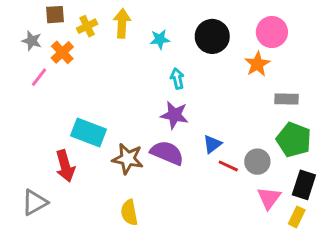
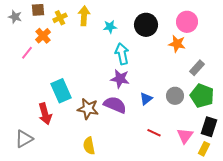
gray star: (32, 41) -> (15, 17), moved
orange star: (257, 64) -> (177, 44), turned -30
cyan arrow: (177, 79) -> (122, 54), size x1.5
gray rectangle: (286, 99) -> (197, 68), turned -49
cyan rectangle: (88, 132) -> (61, 91), turned 45
gray circle: (257, 162) -> (175, 96), moved
red line: (228, 166) -> (154, 133), moved

